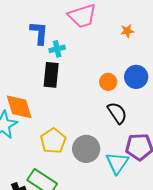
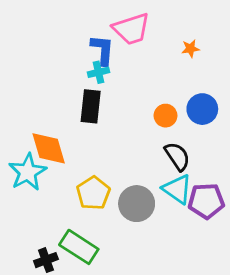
blue L-shape: (39, 33) -> (102, 50), moved
cyan triangle: (117, 163) -> (177, 189), moved, turned -30

